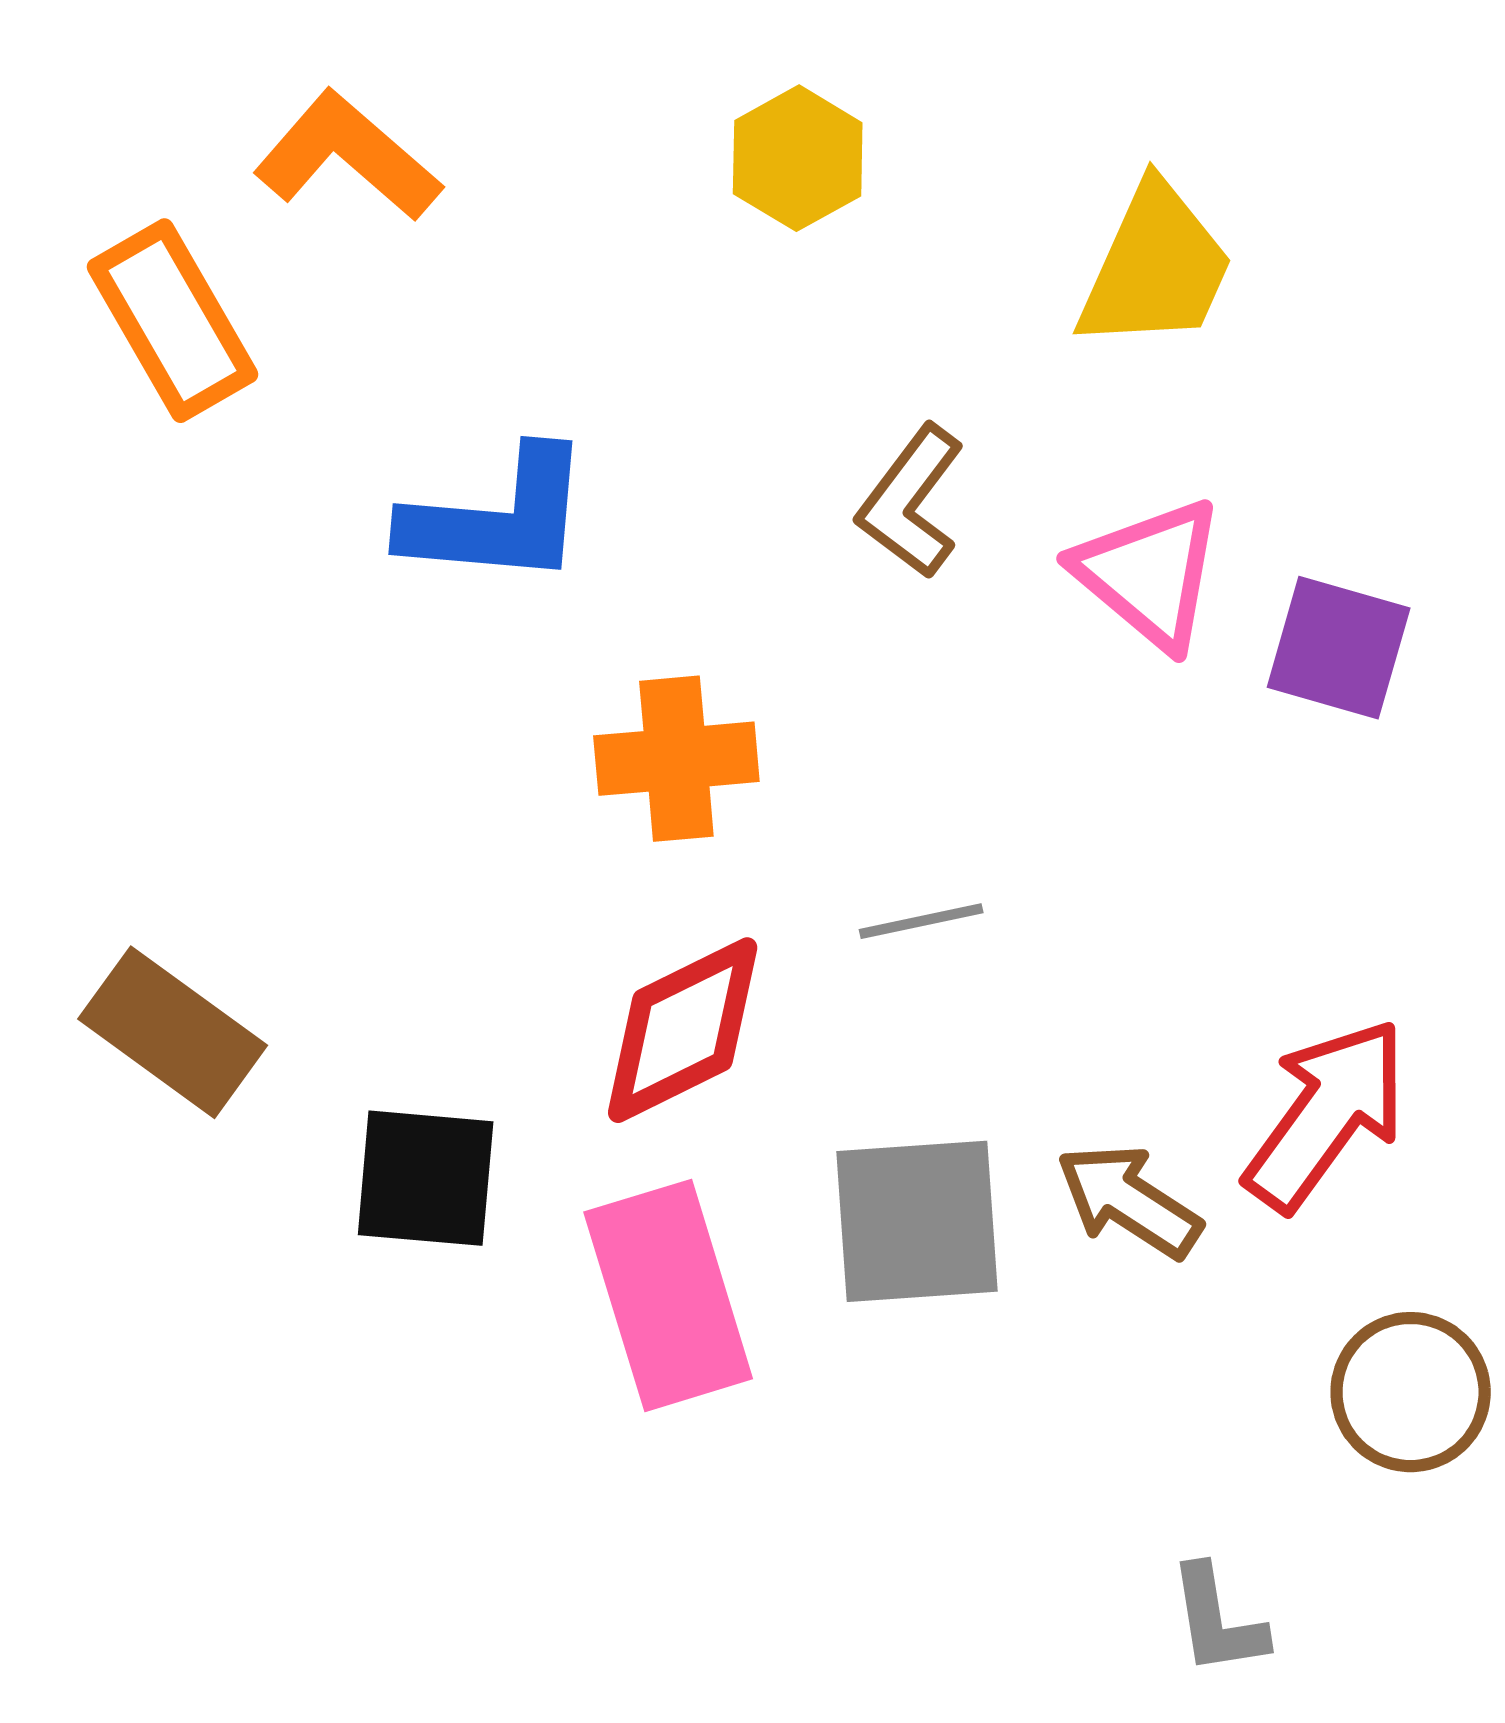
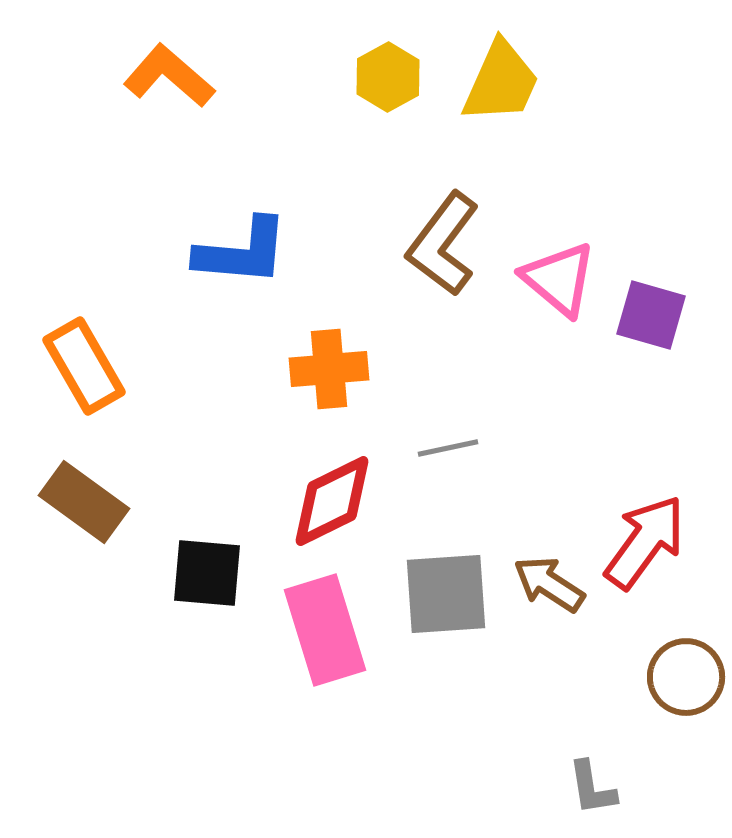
yellow trapezoid: (1156, 267) -> (501, 82), moved
orange rectangle: (173, 321) -> (84, 366), moved
brown L-shape: (911, 502) -> (443, 244), size x1.4

